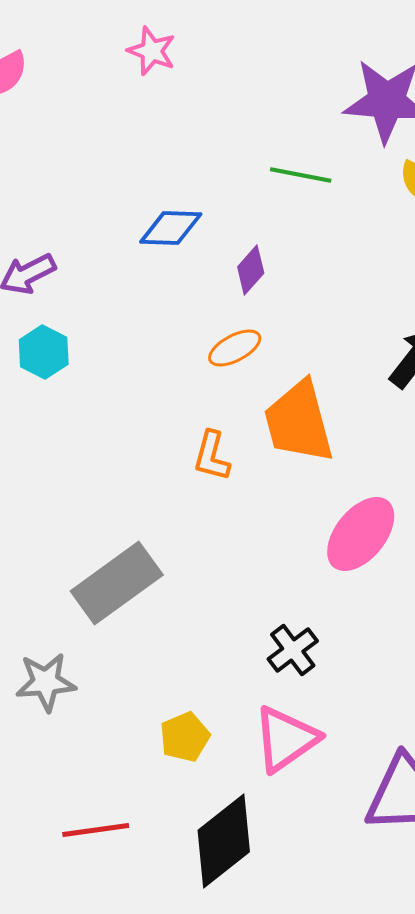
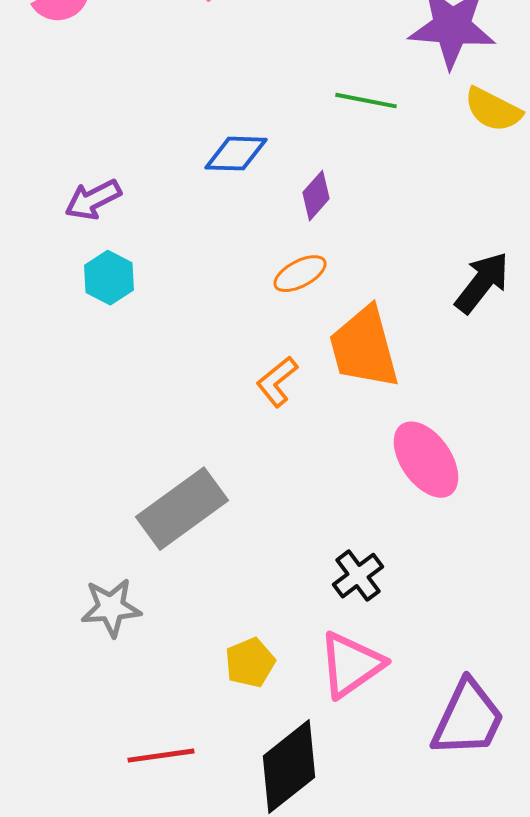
orange L-shape: (212, 456) -> (277, 382), turned 36
pink ellipse: (361, 534) -> (426, 460), turned -74

